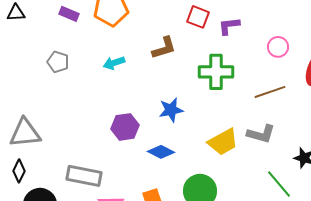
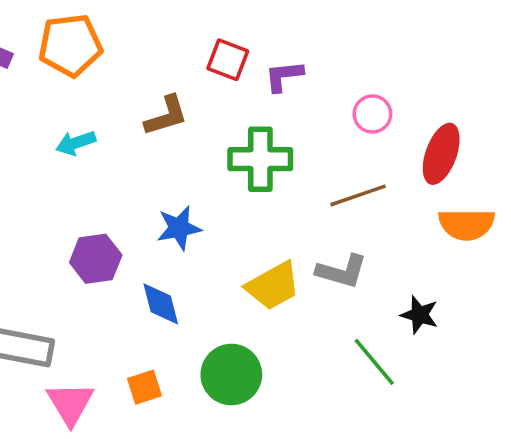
blue diamond: (161, 152) -> (161, 304), turned 48

